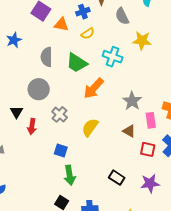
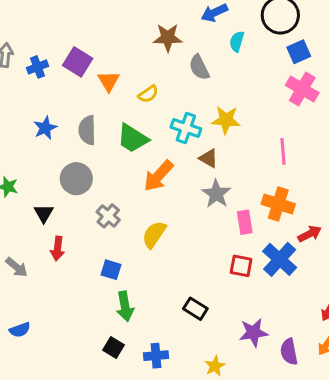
blue cross: (83, 12) -> (37, 67), moved
orange triangle: (61, 24) -> (109, 81), turned 49
blue star: (14, 40) -> (45, 128), moved
yellow star: (142, 41) -> (226, 120), moved
red arrow: (32, 126) -> (57, 249), moved
brown triangle: (129, 131) -> (208, 158), moved
purple star: (150, 183) -> (254, 333), moved

